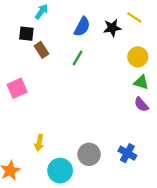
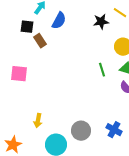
blue semicircle: (82, 27) -> (59, 21), moved
green line: (77, 58) -> (102, 70), moved, turned -48
pink square: (17, 88) -> (19, 74), turned 30

